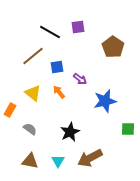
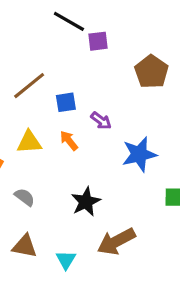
black line: (50, 32) -> (69, 21), moved
yellow triangle: (33, 93) -> (29, 142), turned -42
cyan triangle: (58, 161) -> (66, 260), moved

